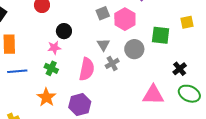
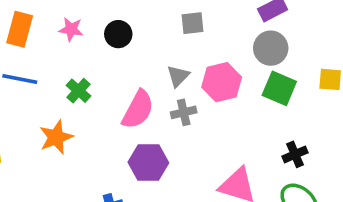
pink hexagon: (125, 19) -> (222, 82), moved
pink star: (54, 48) -> (71, 29), moved
gray circle: (134, 49) -> (271, 48), moved
purple hexagon: (80, 105) -> (148, 162), moved

